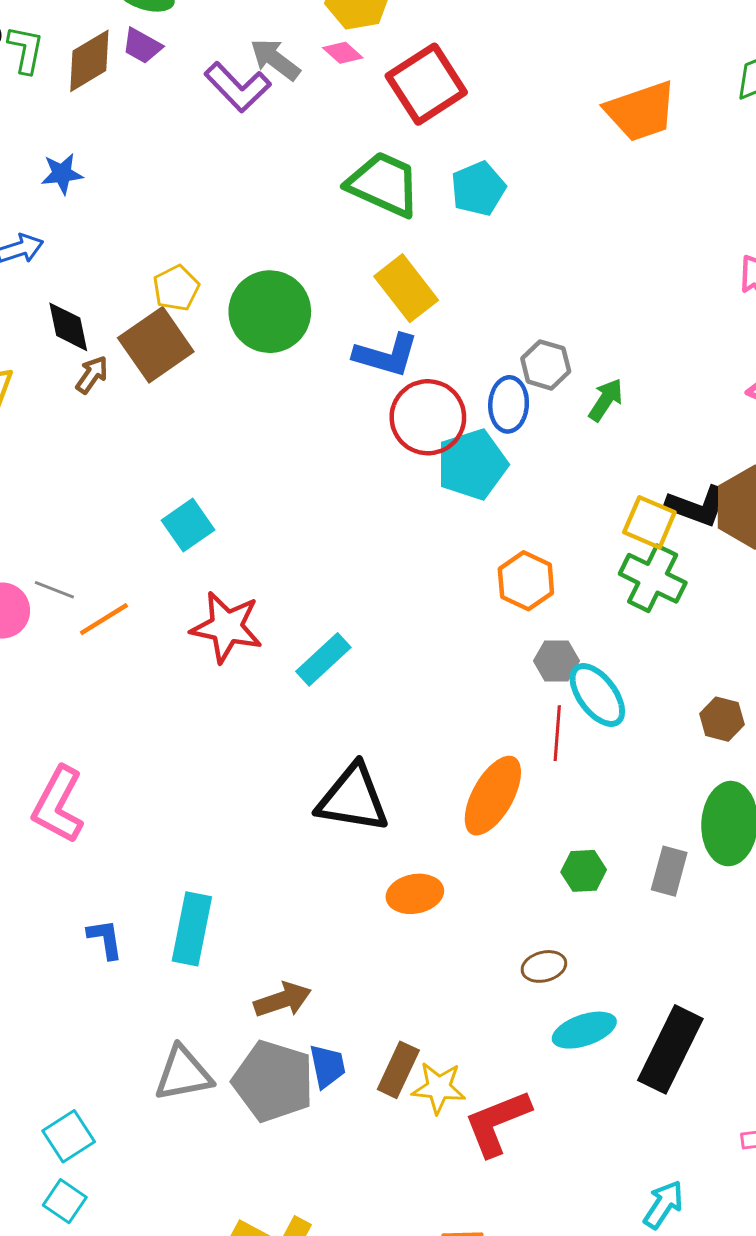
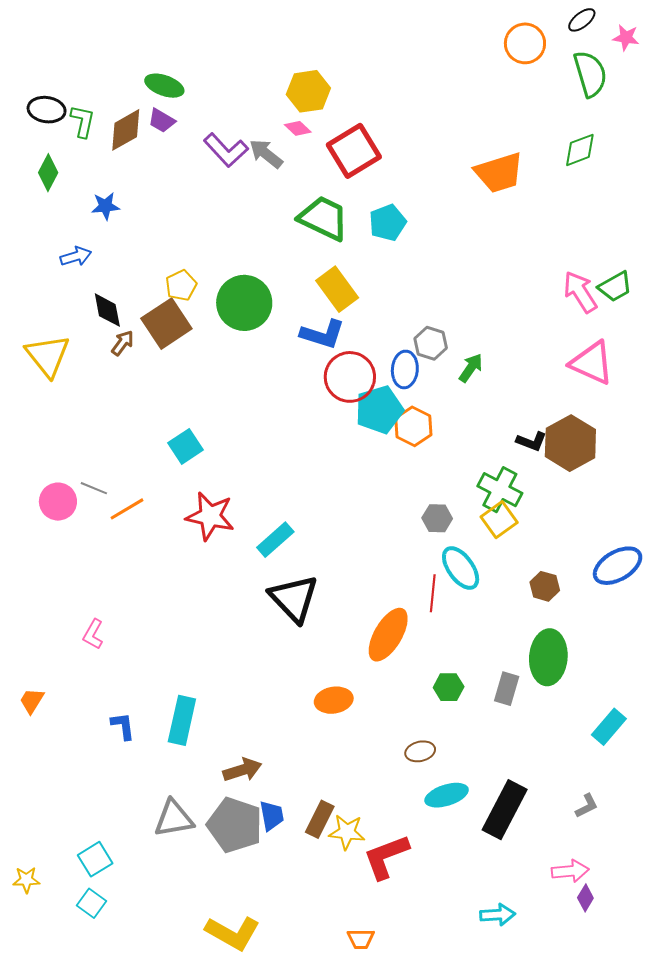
gray arrow: (275, 59) -> (266, 154), moved
black L-shape: (698, 506) -> (531, 441), size x0.7
yellow square: (649, 522) -> (499, 520), moved, turned 30
orange hexagon: (526, 581) -> (413, 426), moved
gray hexagon: (556, 661) -> (437, 518), moved
black triangle: (353, 799) -> (294, 598), moved, turned 36
pink L-shape: (58, 805) -> (93, 634), size x0.6
cyan arrow: (663, 1205) -> (498, 915), turned 52

